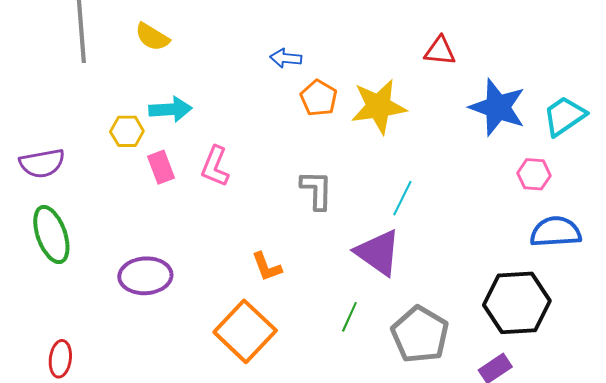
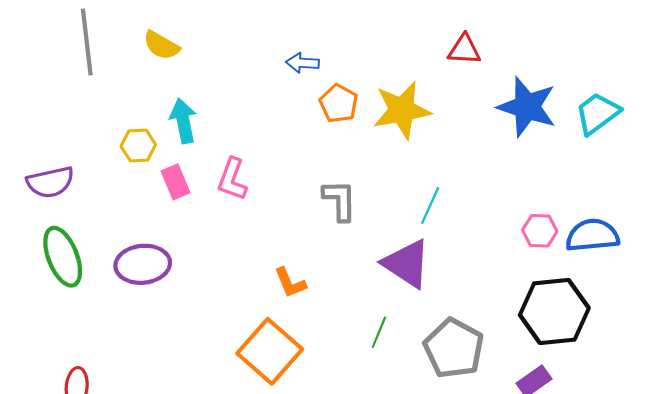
cyan arrow: (170, 109) -> (183, 121), turned -96
pink hexagon: (534, 174) -> (540, 231), moved
purple ellipse: (145, 276) -> (143, 264), moved

